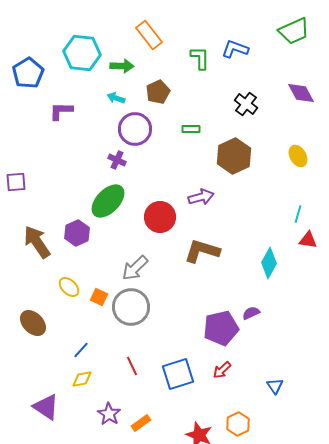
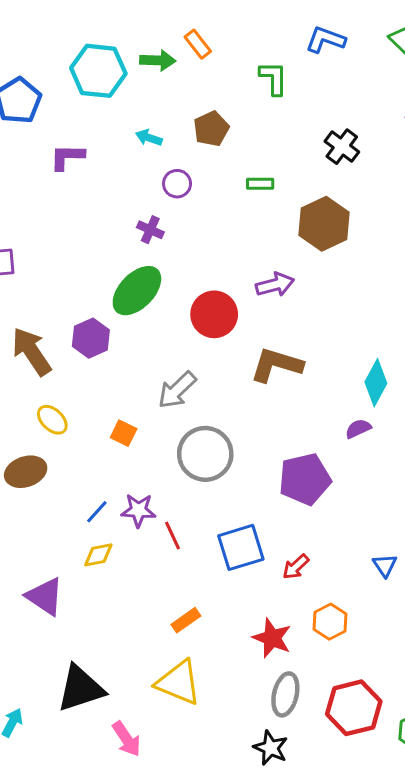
orange rectangle: (149, 35) -> (198, 44), size x0.7
blue L-shape: (235, 49) -> (325, 40), moved
green arrow: (122, 66) -> (158, 60), moved
purple circle: (135, 129) -> (177, 184), size x0.6
yellow ellipse: (69, 287) -> (52, 420), moved
gray circle: (131, 307) -> (205, 454), moved
purple semicircle: (251, 313) -> (358, 429), moved
brown ellipse: (33, 323) -> (26, 472), turned -64
red arrow: (222, 370) -> (296, 567), moved
purple star: (109, 414) -> (138, 510), moved, turned -30

